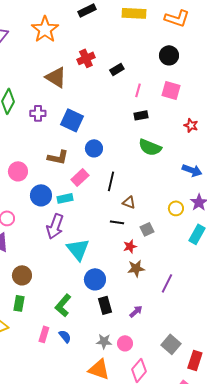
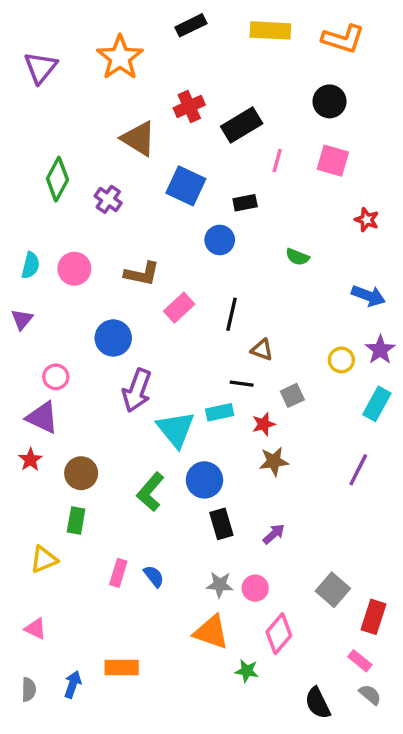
black rectangle: (117, 69) -> (242, 125), size x1.6
purple cross: (38, 113) -> (108, 199), turned 35
black rectangle: (141, 115) -> (245, 203), moved
blue square: (72, 120) -> (186, 186), moved
green semicircle: (150, 147) -> (297, 257), size x0.6
blue circle: (94, 148) -> (220, 240), moved
pink circle: (18, 171) -> (74, 269), moved
cyan rectangle: (65, 198) -> (220, 412), moved
purple line: (167, 283) -> (358, 470), moved
green L-shape: (63, 305) -> (150, 492), moved

